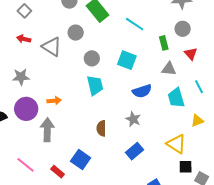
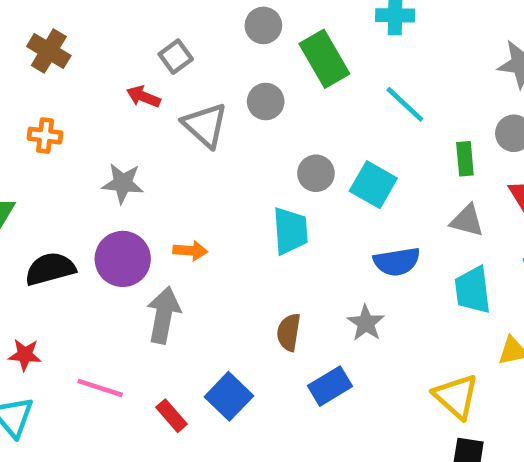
gray square: (24, 11) -> (176, 57), moved
gray circle: (92, 58) -> (316, 173), moved
blue rectangle: (134, 151) -> (330, 386), moved
pink line: (26, 165) -> (100, 388), turned -30

